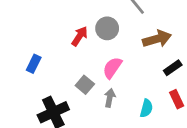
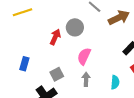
brown arrow: (157, 39) -> (119, 18), moved
gray square: (85, 85) -> (57, 74), moved, turned 32

